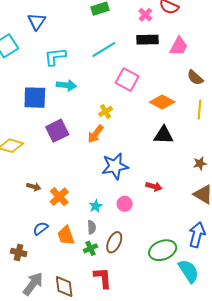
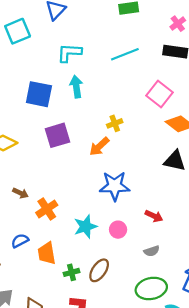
pink square: (127, 80) -> (160, 94), moved
cyan arrow: (66, 85) -> (76, 87), turned -114
cyan star: (96, 206) -> (85, 226), size x1.5
gray semicircle: (92, 227) -> (152, 251), moved, turned 64

